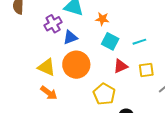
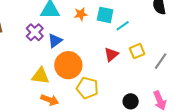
cyan square: (110, 41) -> (105, 15), moved
yellow pentagon: (104, 94) -> (87, 88), moved

